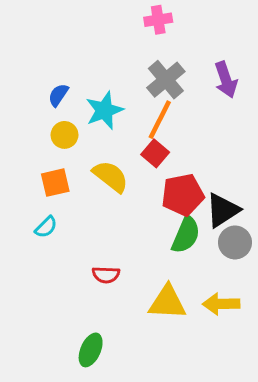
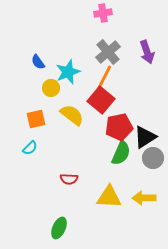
blue semicircle: (58, 95) -> (38, 62), turned -70
yellow circle: (64, 135) -> (51, 88), moved
red square: (155, 153) -> (101, 100), size x1.5

